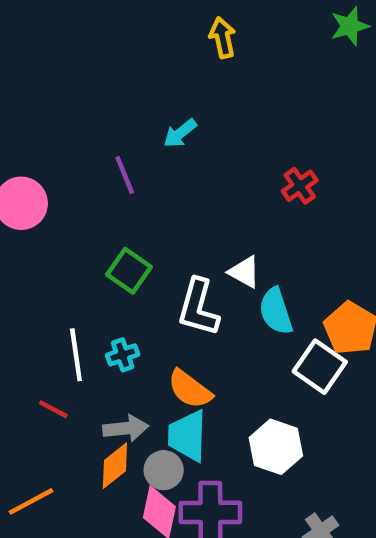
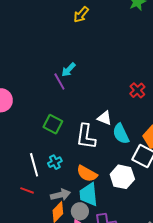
yellow arrow: (223, 38) -> (81, 15), turned -120
cyan arrow: (180, 133) -> (69, 70), moved
purple line: (125, 175) -> (59, 81), moved
red cross: (300, 186) -> (137, 90), moved
white hexagon: (276, 447) -> (122, 177), moved

